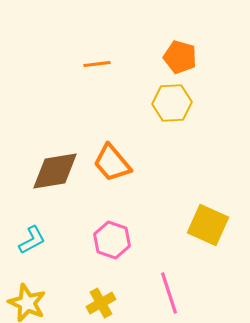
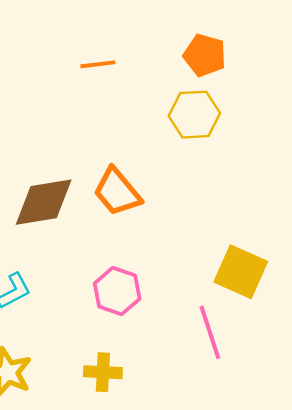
pink line: (169, 293) -> (210, 332), moved
yellow cross: (101, 303) -> (103, 372), turned 32

